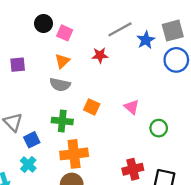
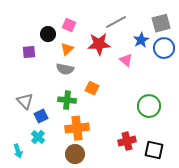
black circle: (44, 23) -> (48, 34), moved
blue star: (146, 40) -> (141, 40), moved
red star: (100, 55) -> (99, 44), size x1.6
pink triangle: (132, 107) -> (126, 60), moved
green circle: (159, 128) -> (149, 106), size x1.5

